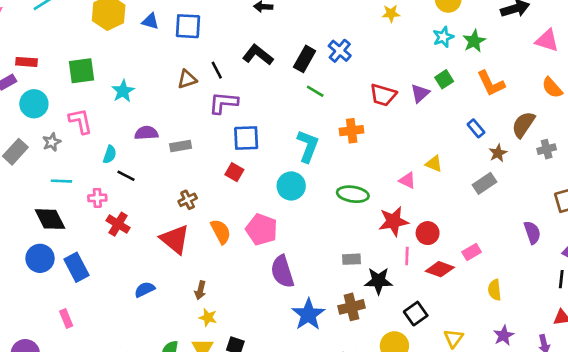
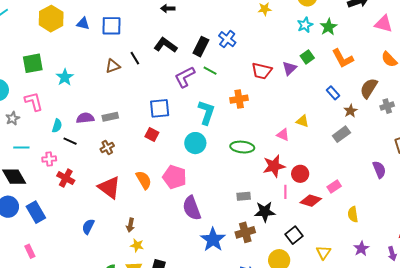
purple L-shape: (223, 103) -> (185, 77), moved, turned -30
purple semicircle: (146, 133) -> (85, 118), moved
brown cross: (188, 200) -> (107, 147), moved
blue semicircle: (145, 289) -> (88, 227), turned -35

